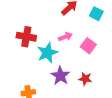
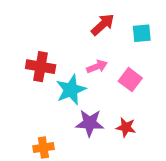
cyan square: (96, 14) -> (142, 33), turned -32
purple star: (60, 76) -> (90, 123), turned -30

